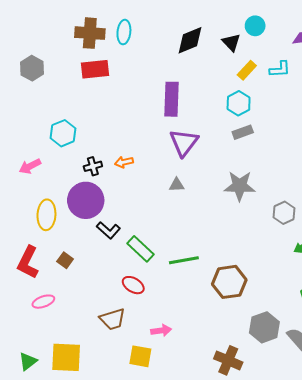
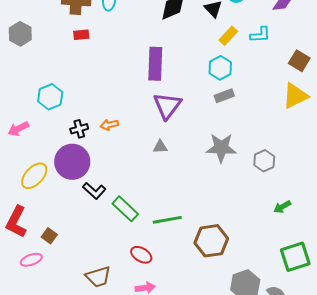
red rectangle: (95, 69) -> (81, 35), size x0.6
gray hexagon: (284, 213) -> (264, 161), moved
yellow ellipse: (46, 215) -> (34, 176), turned 40
brown square: (65, 260) -> (49, 236), moved
red ellipse: (133, 285) -> (141, 255), moved

